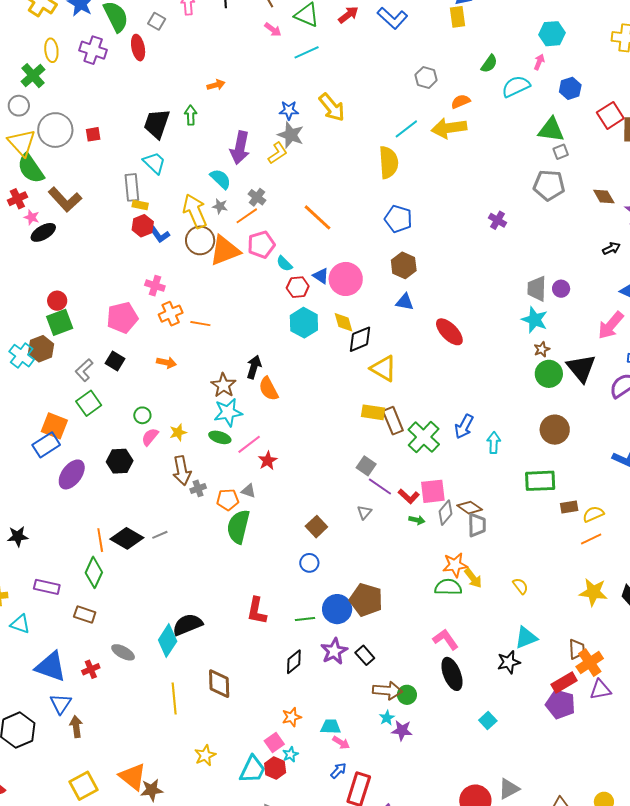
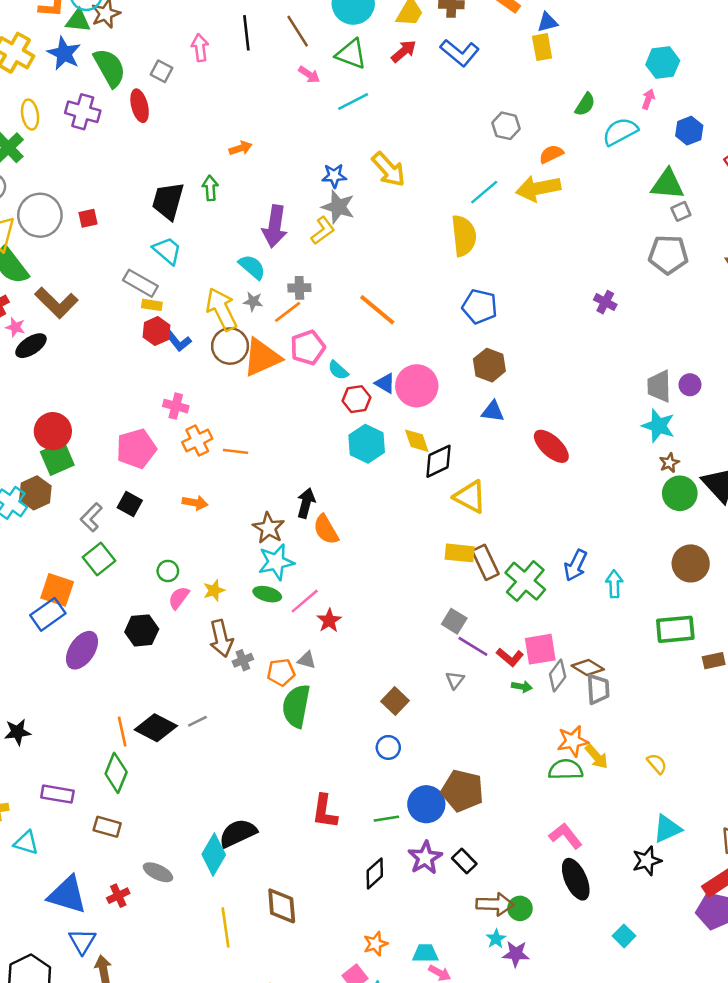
gray rectangle: (132, 187) -> (140, 283), turned -52
gray cross: (257, 197) -> (299, 288), turned -36
red circle: (57, 301) -> (53, 431), size x1.5

